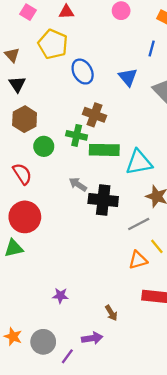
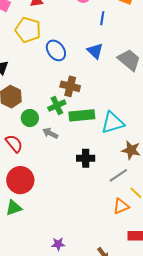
blue line: (152, 49) -> (102, 18), moved
green cross: (77, 135) -> (57, 106), turned -30
gray arrow: (78, 184) -> (50, 133), moved
black cross: (103, 200) -> (86, 158), size x0.7

